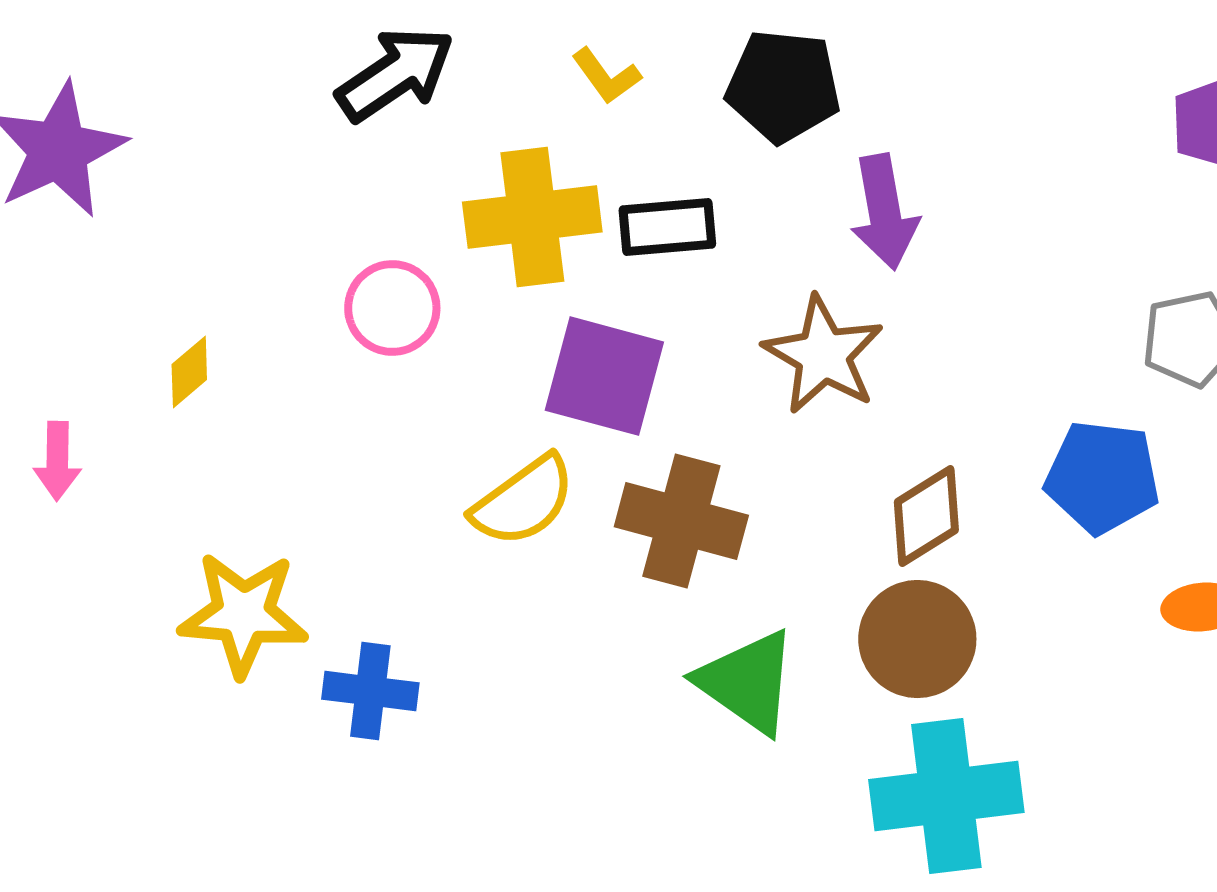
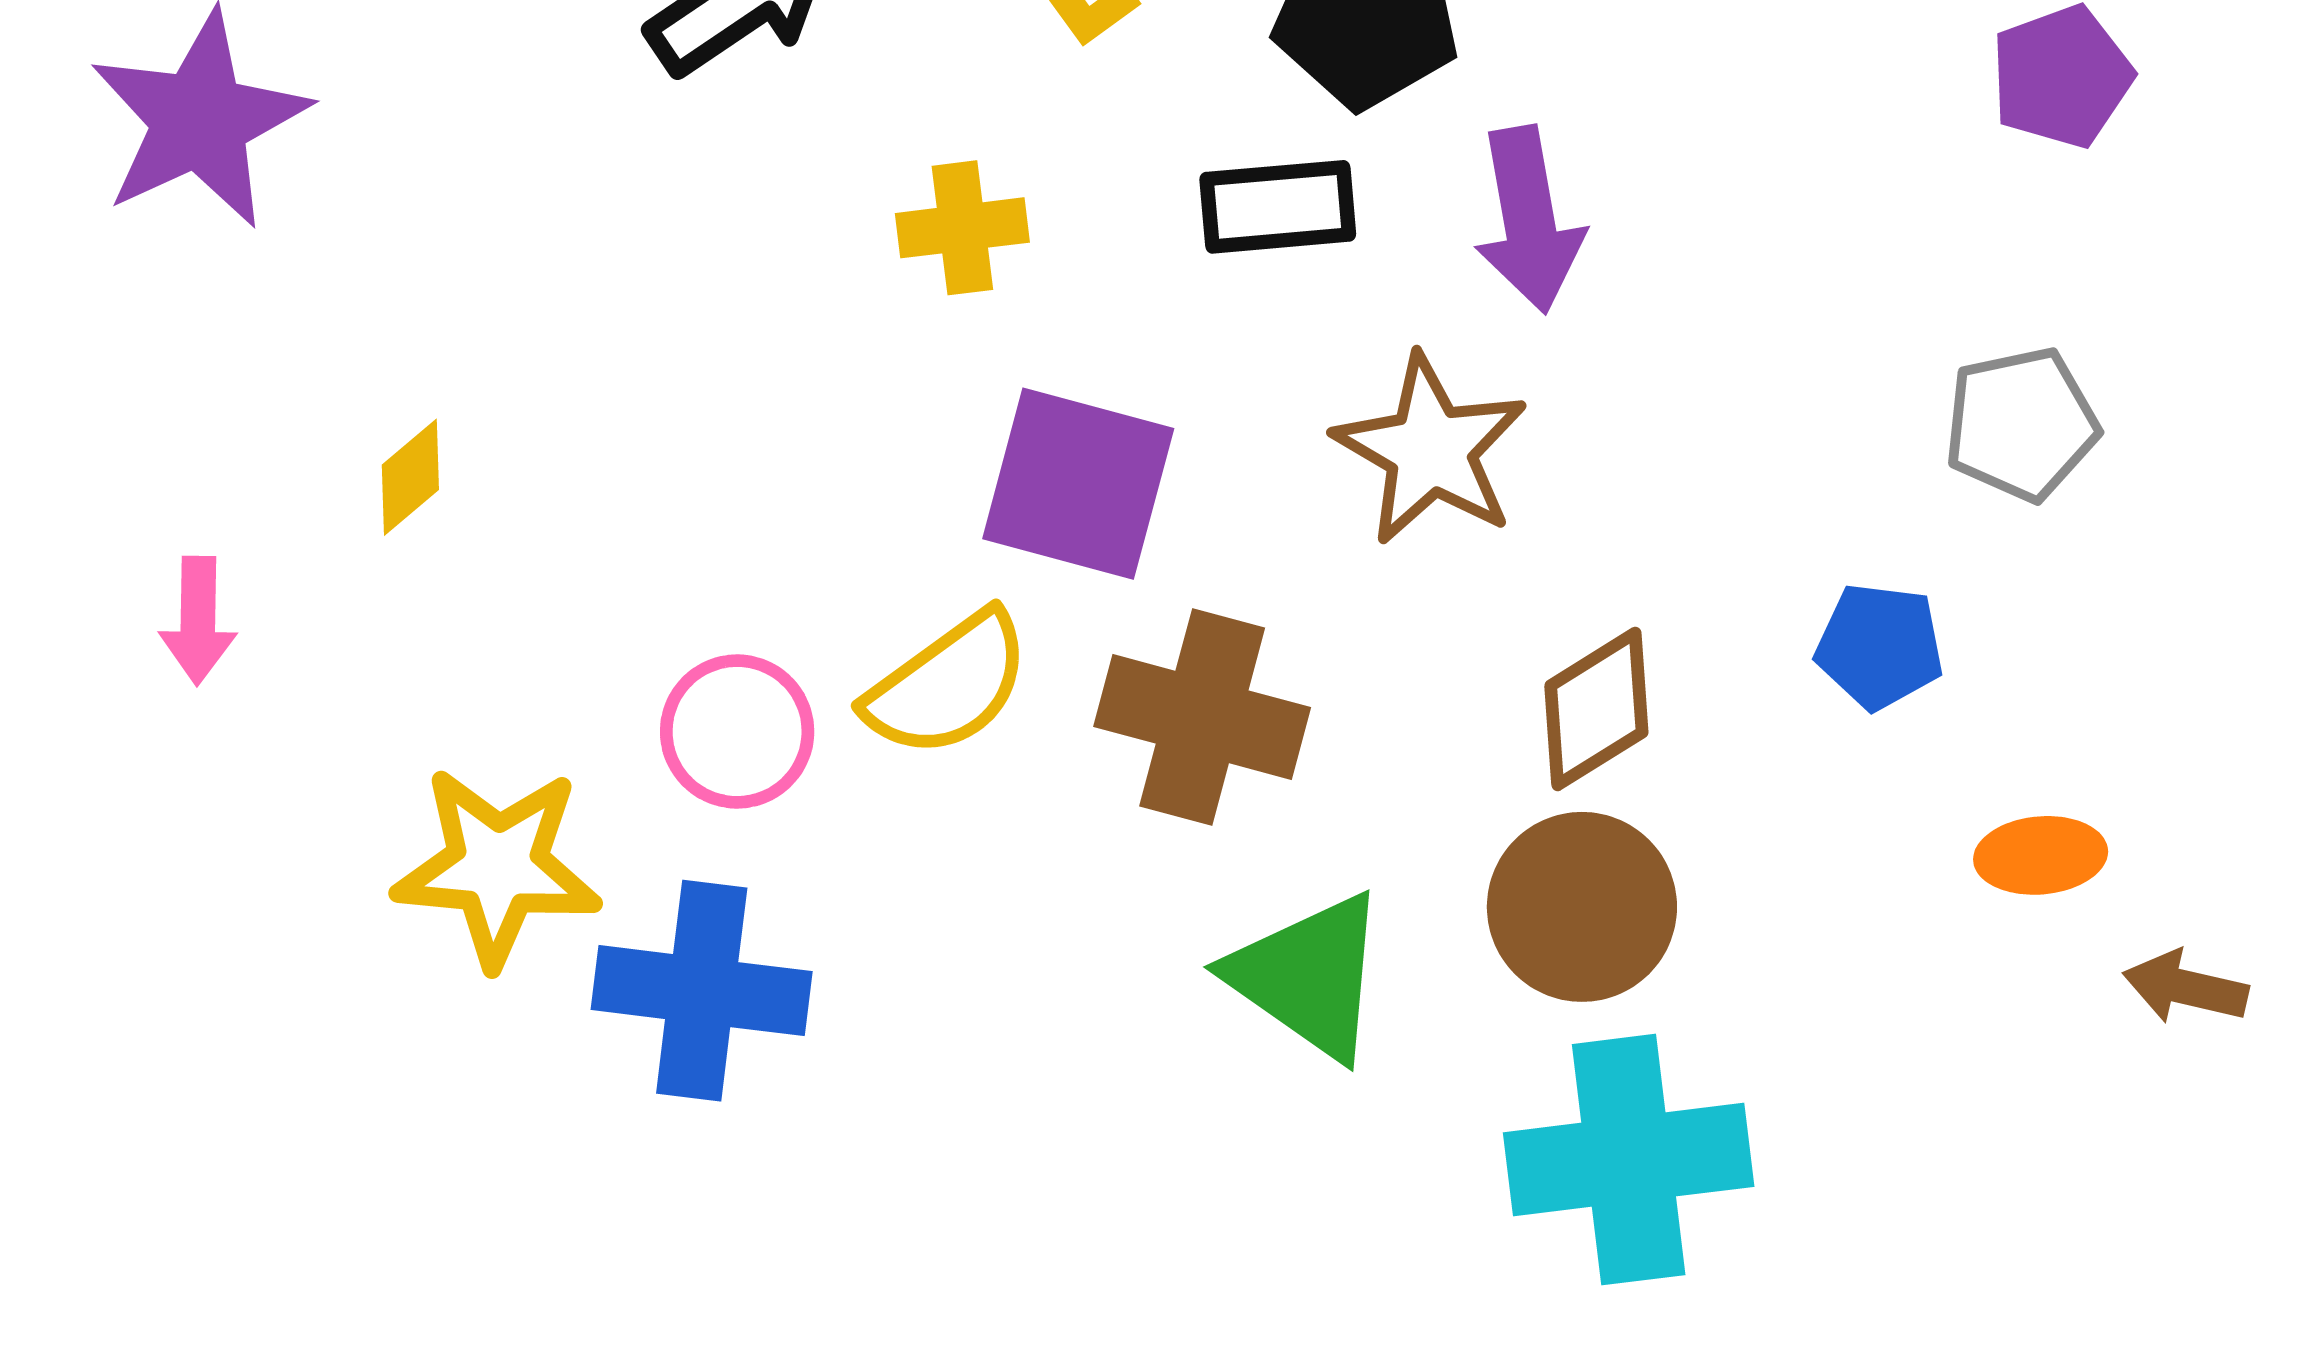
yellow cross: (532, 217) -> (962, 228), size x0.6
black rectangle: (667, 227) -> (1278, 207), moved
pink circle: (392, 308) -> (737, 731), moved
blue pentagon: (1102, 477) -> (1880, 646), size x0.7
blue cross: (370, 691) -> (702, 991), size x1.4

